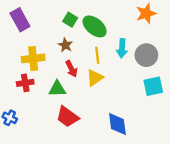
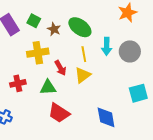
green square: (70, 20) -> (34, 21), moved
brown star: (65, 45) -> (54, 29), moved
yellow cross: (33, 58) -> (38, 53), moved
cyan square: (153, 86) -> (138, 93), moved

